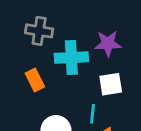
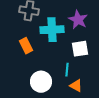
purple star: (108, 44) -> (78, 20), turned 30

